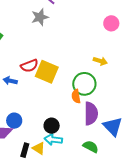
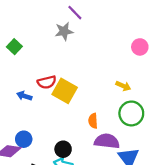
green circle: (84, 84) -> (131, 113), moved
purple semicircle: (91, 114) -> (107, 141), turned -90

